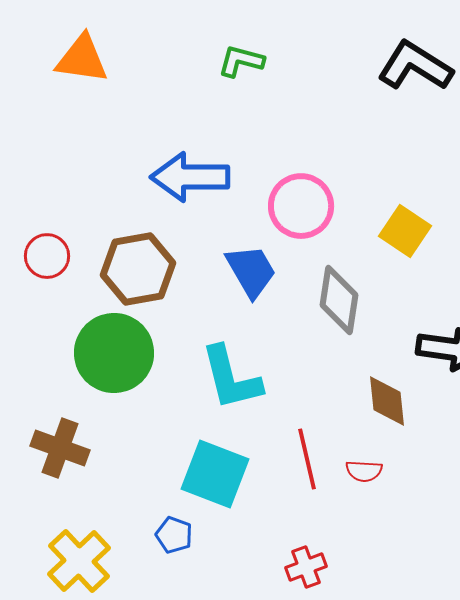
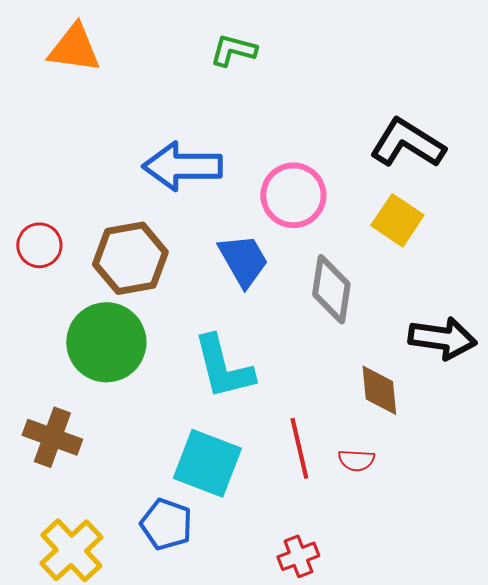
black L-shape: (415, 66) -> (407, 143), moved
blue pentagon: (174, 535) -> (166, 524), size x1.4

